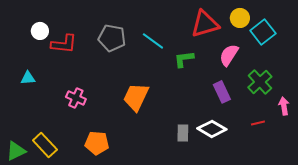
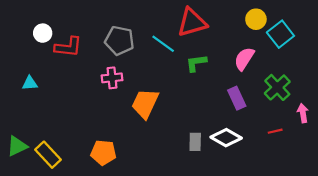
red triangle: (205, 24) -> (192, 22), moved
pink cross: (76, 98) -> (112, 78), moved, turned -30
green triangle: (16, 151) -> (17, 146), moved

